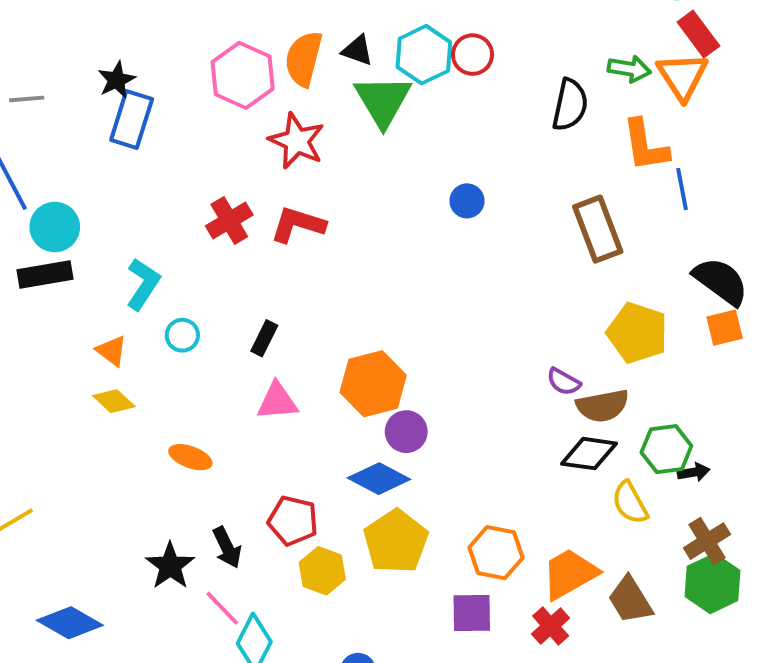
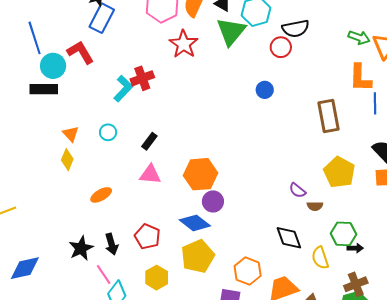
red circle: (472, 55) -> (281, 47), moved
black semicircle: (570, 105) -> (296, 29), moved, turned 56
red L-shape: (298, 225) -> (80, 52), moved, turned 32
cyan L-shape: (143, 284) -> (123, 89), moved
yellow diamond: (114, 401) -> (67, 160), turned 60
brown semicircle: (603, 406) -> (315, 206), size x0.6
black diamond: (589, 454) -> (289, 238), moved, turned 52
orange ellipse: (190, 457) -> (101, 195), turned -60
yellow hexagon: (322, 571) -> (157, 278), moved
blue diamond: (70, 623) -> (25, 268), turned -52

